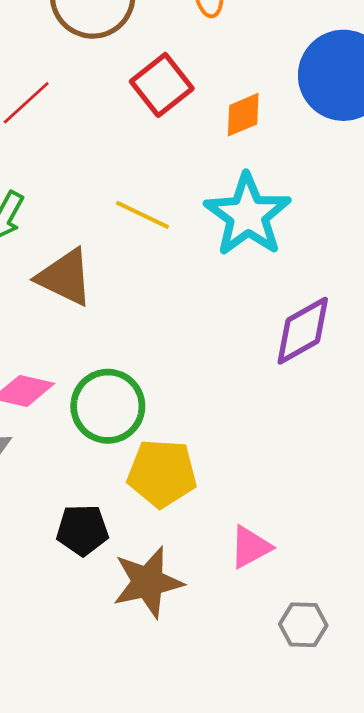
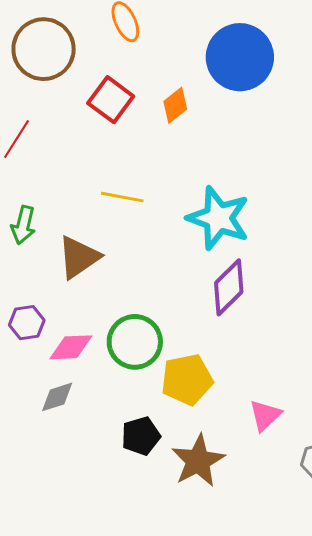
cyan star: (248, 215) -> (218, 218), moved
brown triangle: (65, 277) -> (79, 257), turned -45
purple diamond: (303, 331) -> (229, 287), moved

